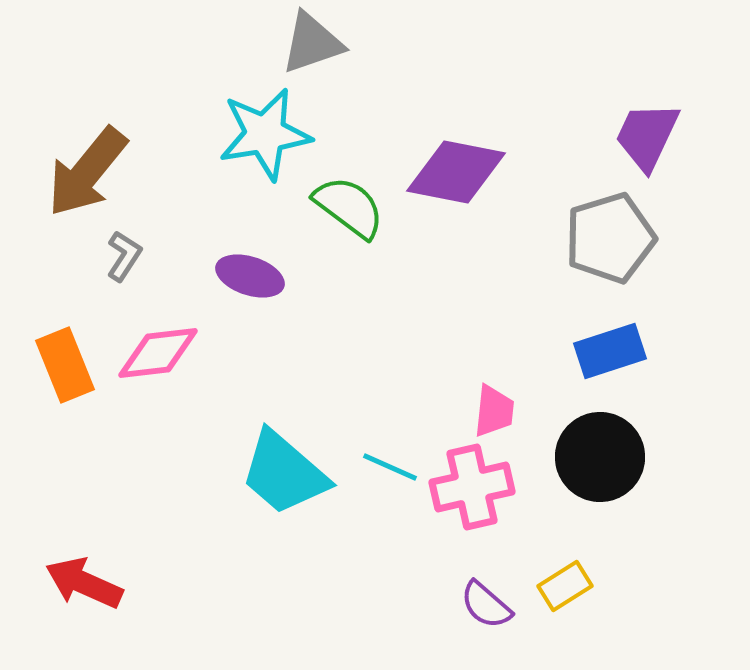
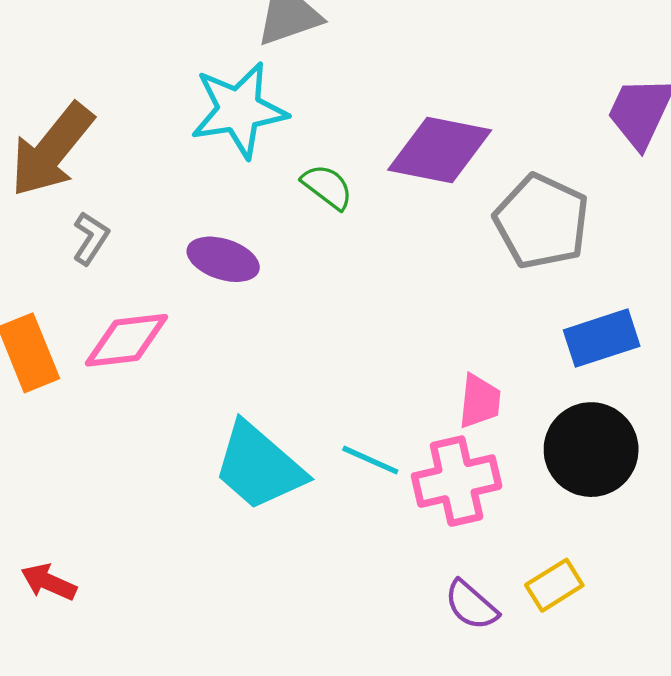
green semicircle: (349, 207) -> (327, 187), size x0.7
gray pentagon: (610, 238) -> (542, 221), moved, turned -30
red arrow: (84, 583) -> (49, 582), size x0.7

